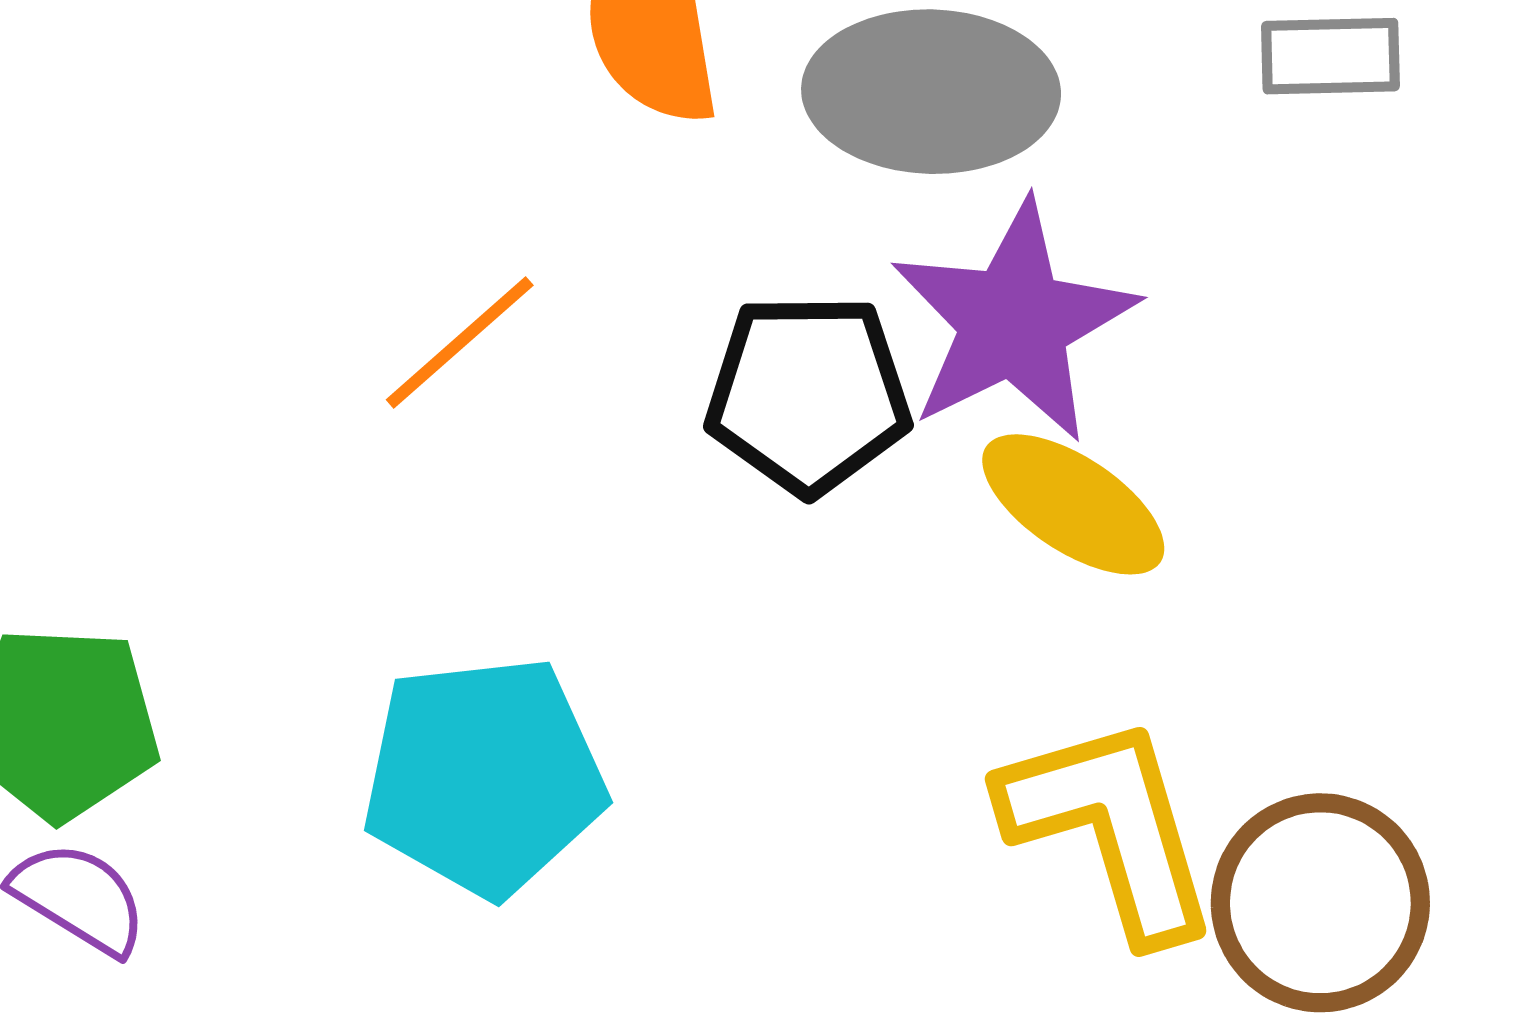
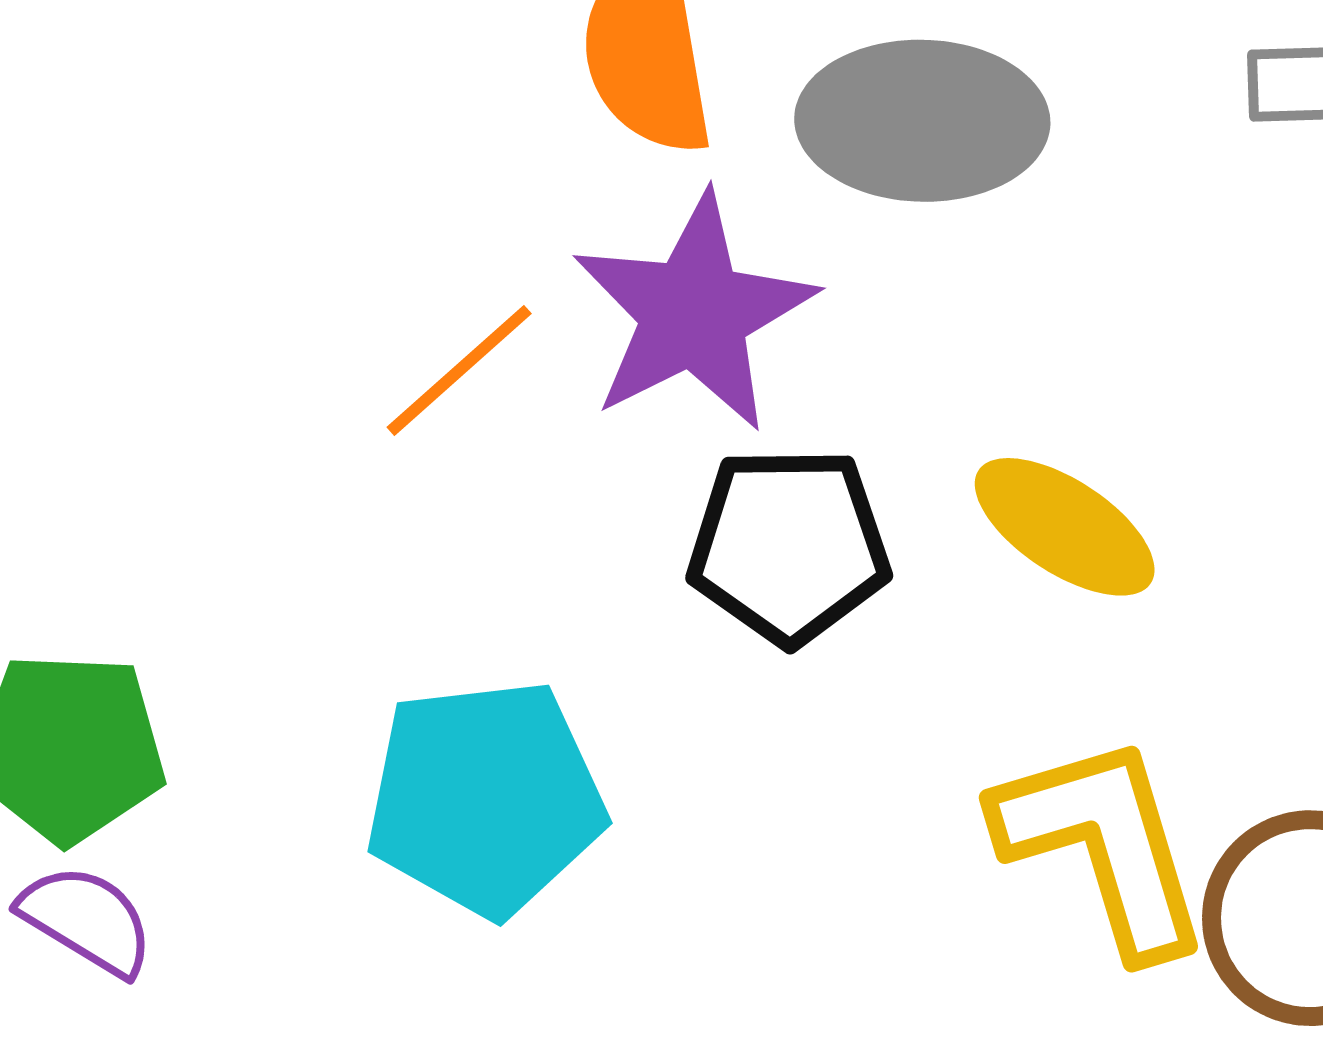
purple star: (1014, 322) -> (694, 313), moved
black pentagon: (808, 394) -> (789, 546), moved

